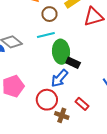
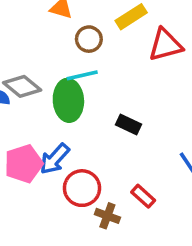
green ellipse: (61, 52) -> (68, 100), moved
blue arrow: (59, 78) -> (55, 159), moved

